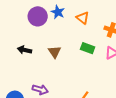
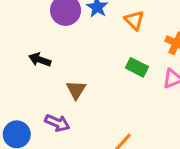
brown triangle: (54, 52) -> (76, 90), moved

